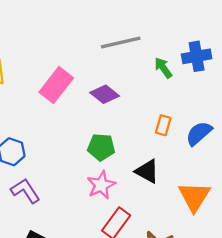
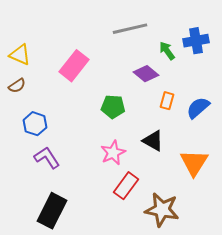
purple diamond: (105, 94) -> (146, 74), moved
green pentagon: (101, 147) -> (113, 107), moved

